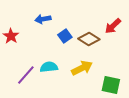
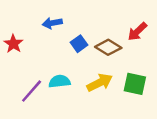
green square: (111, 85) -> (135, 84), moved

